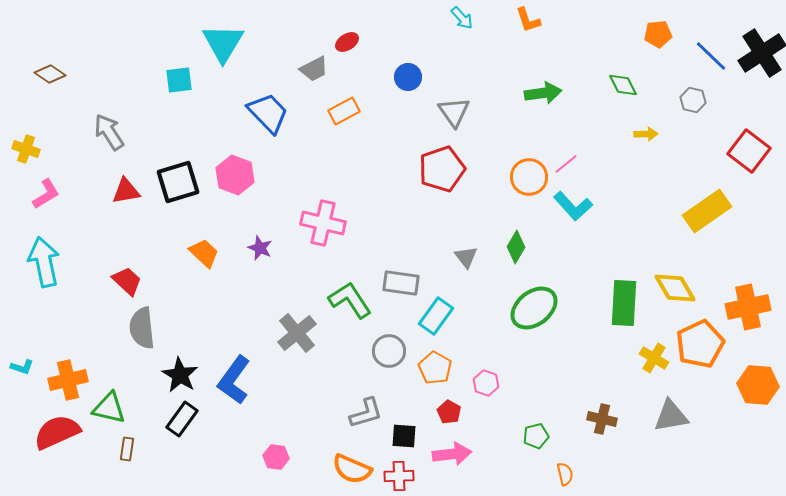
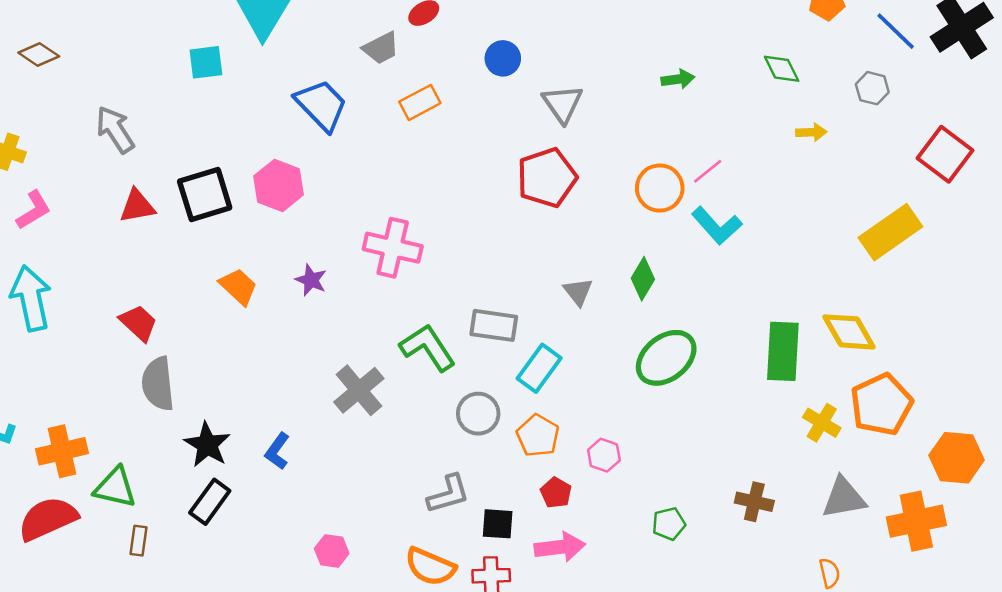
green arrow: (543, 93) -> (678, 79), size x0.7
orange cross: (748, 307) -> (916, 521), moved
blue L-shape: (234, 380) -> (277, 451), size x0.6
orange semicircle: (565, 474) -> (830, 573), moved

